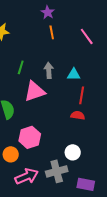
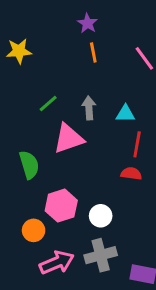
green line: (21, 67) -> (48, 104), turned 32
white circle: (73, 152) -> (101, 216), moved

